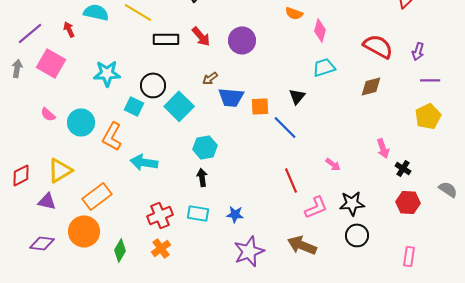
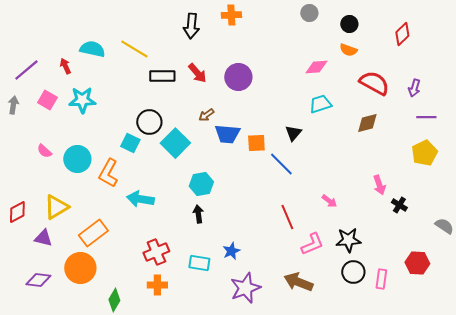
orange semicircle: (294, 13) -> (348, 50), moved
pink diamond: (320, 30) -> (316, 67), turned 70
pink square: (51, 63) -> (47, 100), size x0.7
cyan star: (107, 73) -> (82, 100), moved
red hexagon: (408, 202) -> (417, 263), moved
cyan rectangle: (198, 213) -> (199, 263), moved
blue star: (235, 214) -> (231, 251), turned -30
orange cross: (161, 248) -> (157, 285), turned 36
green diamond: (120, 250) -> (114, 300), moved
pink rectangle: (409, 256) -> (381, 279), moved

